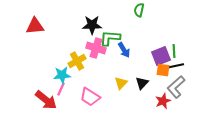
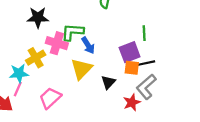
black star: (92, 25) -> (38, 17), moved
green line: (174, 51) -> (144, 33), moved
yellow triangle: (121, 83) -> (81, 69), moved, size x1.5
pink trapezoid: (90, 97) -> (50, 98), turned 105

